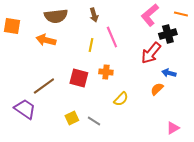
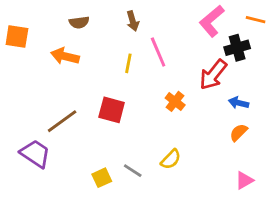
brown semicircle: (56, 16) -> (79, 22), size x0.6
orange cross: (106, 72) -> (175, 101), moved, turned 32
orange semicircle: (157, 89) -> (239, 132), moved
yellow semicircle: (121, 99) -> (171, 159), moved
yellow square: (72, 118) -> (102, 178), moved

